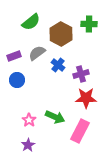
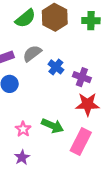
brown hexagon: (61, 34) -> (55, 17), moved
purple cross: (81, 74) -> (82, 77), turned 35

